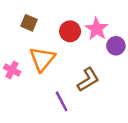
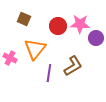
pink star: (97, 29) -> (80, 24), turned -30
purple line: (62, 101) -> (49, 73), moved, turned 36

